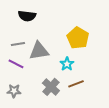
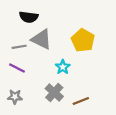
gray triangle: (39, 51) -> (41, 39), moved, turned 35
cyan star: (67, 64) -> (63, 67), moved
brown line: (76, 84) -> (81, 101), moved

